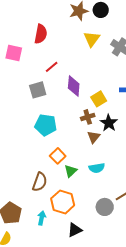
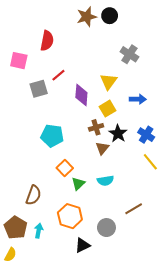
yellow triangle: (92, 39) -> (109, 81), moved
gray square: (38, 90) -> (39, 89), moved
brown semicircle: (40, 182) -> (33, 195), moved
gray circle: (105, 207) -> (106, 228), moved
cyan arrow: (42, 218) -> (39, 231), moved

